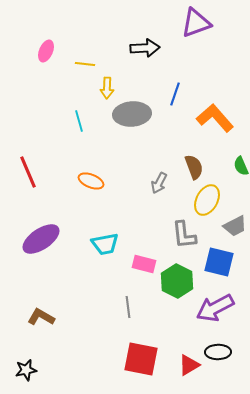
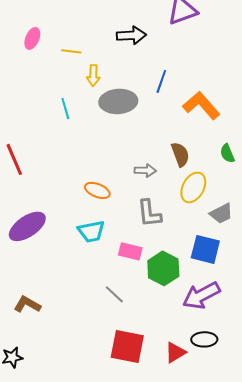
orange ellipse: (91, 181) -> (97, 190), moved
gray arrow: (159, 183) -> (145, 170), turned -115
gray L-shape: (184, 235) -> (149, 213), moved
gray line: (128, 307) -> (114, 294), turned -40

